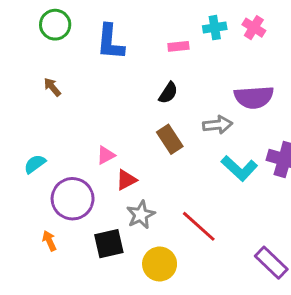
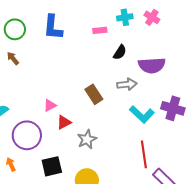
green circle: (55, 25) -> (15, 29), moved
black semicircle: (168, 93) -> (120, 52), moved
gray star: (141, 215) -> (87, 139), moved
red line: (199, 226) -> (144, 154), moved, turned 40

